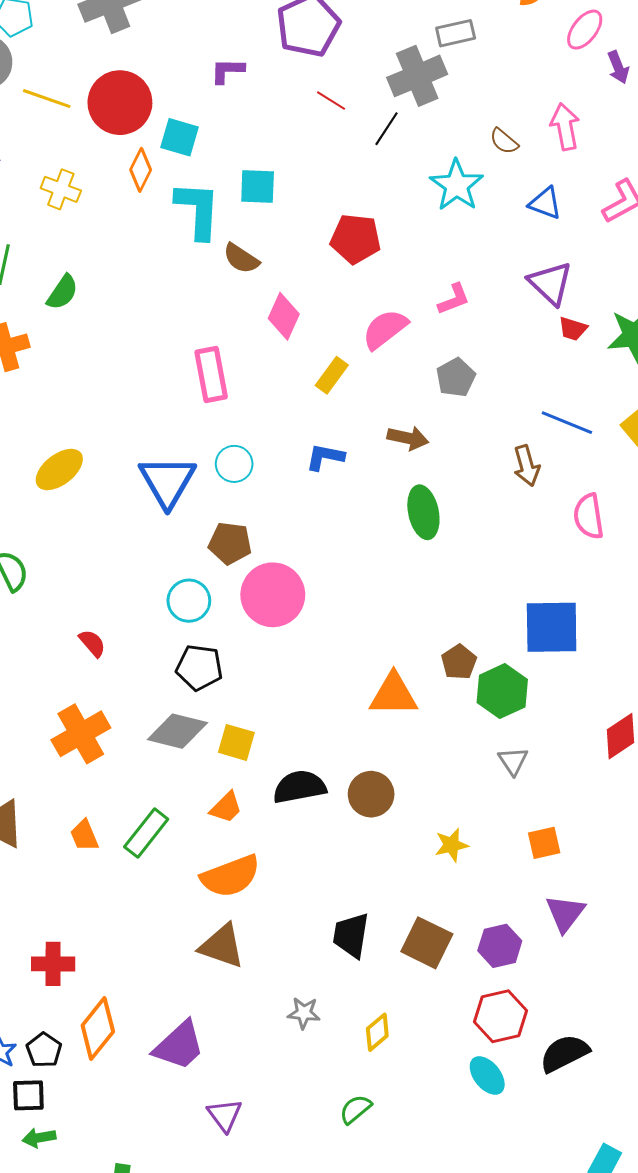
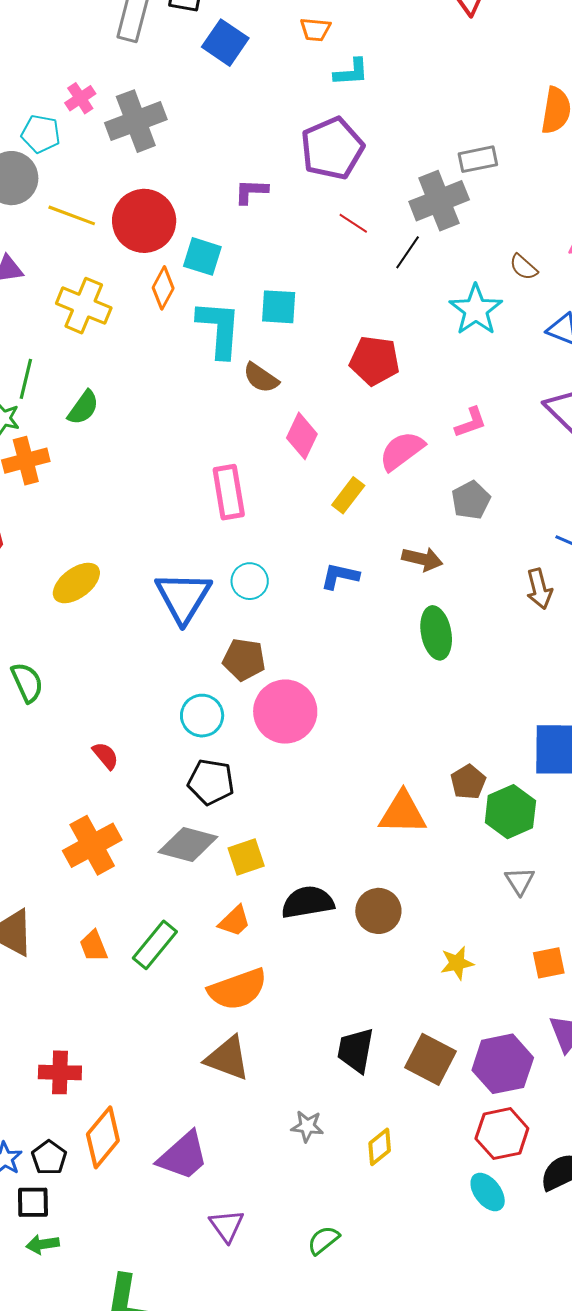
yellow cross: (61, 189) -> (84, 306), size x1.4
yellow square: (236, 742) -> (246, 857), turned -36
purple hexagon: (500, 946) -> (503, 1064), size x1.4
green semicircle: (355, 1109) -> (323, 1240), moved

